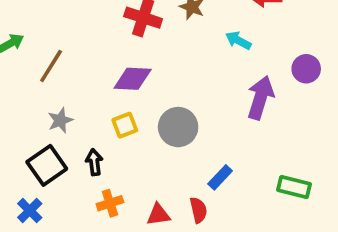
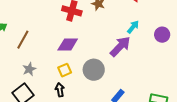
cyan arrow: (238, 40) -> (133, 27), moved, turned 104
purple arrow: (260, 98) -> (120, 46), moved, turned 30
black arrow: (94, 162) -> (60, 90), moved

